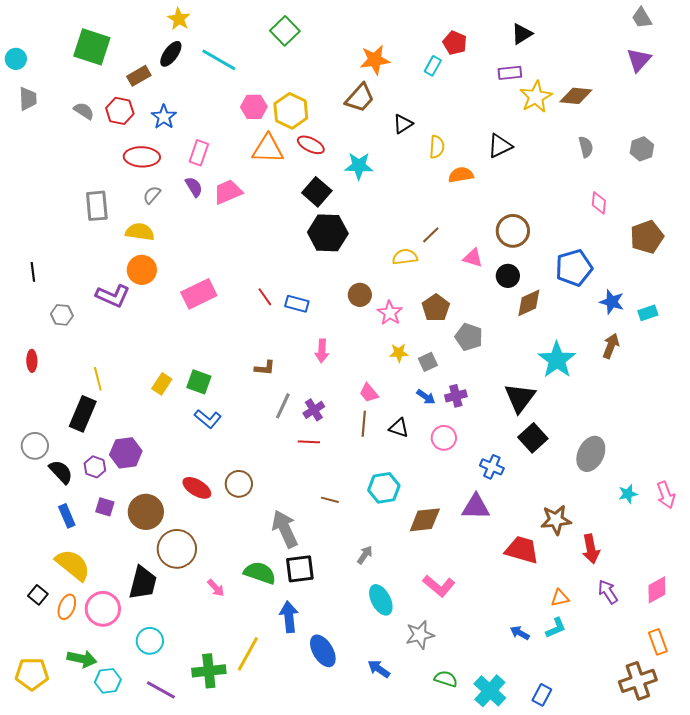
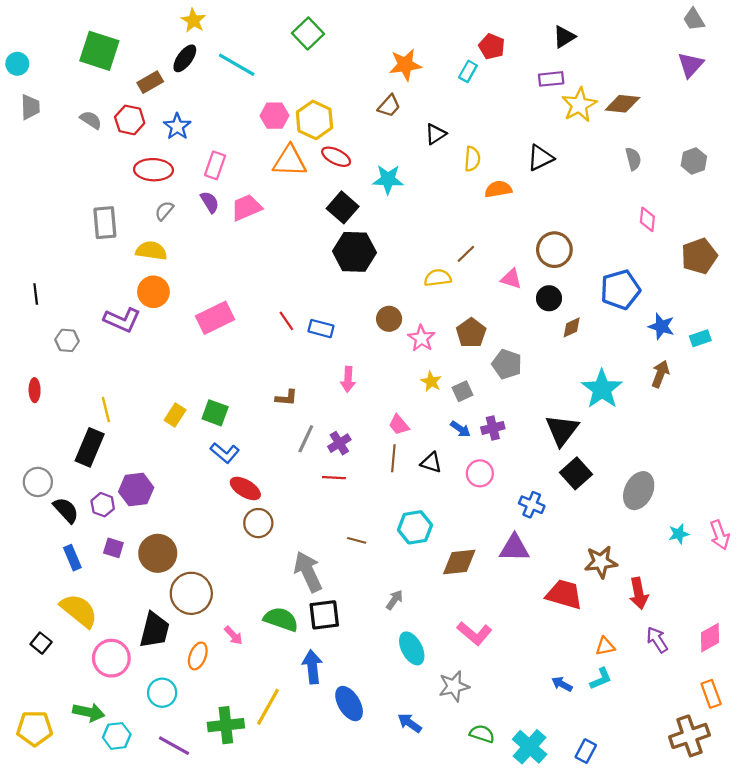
brown trapezoid: (360, 98) -> (389, 106), size x0.7
brown diamond: (529, 303) -> (572, 327), size x0.7
yellow star: (399, 353) -> (431, 381), turned 30
red ellipse: (197, 488) -> (245, 488), moved
orange ellipse: (67, 607) -> (198, 656), moved

